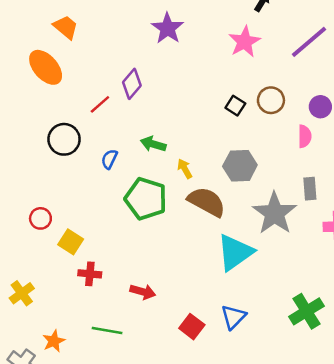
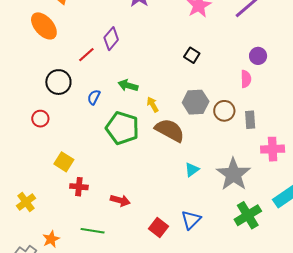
brown circle: (271, 100) -> (224, 111), moved
gray star: (274, 213) -> (233, 174), moved
red circle: (40, 218) -> (40, 119), moved
cyan triangle: (235, 252) -> (192, 170), size x0.5

